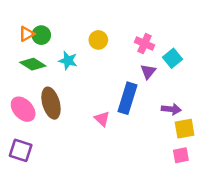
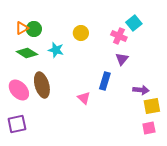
cyan square: (172, 58) -> (134, 23), moved
blue rectangle: (127, 98) -> (105, 81), size x0.7
purple square: (21, 150) -> (17, 124), turned -30

